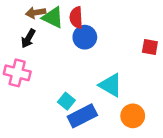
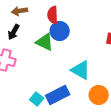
green triangle: (53, 18) -> (45, 42), moved
cyan square: (66, 101) -> (37, 99), moved

